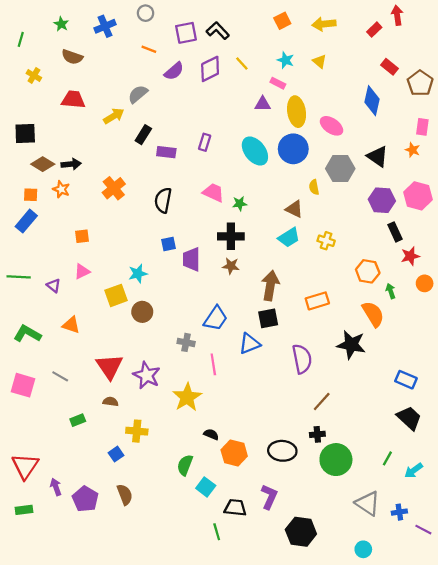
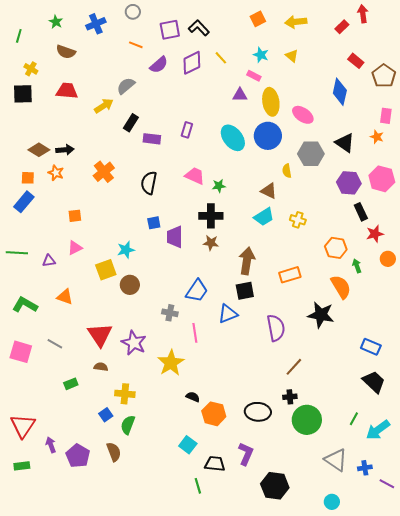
black square: (25, 133) -> (23, 94), moved
purple triangle: (54, 286) -> (49, 261), turned -48
green semicircle: (185, 465) -> (128, 425), moved
cyan arrow: (414, 471) -> (378, 430), size x1.4

